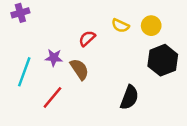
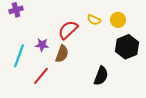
red semicircle: (87, 38) -> (68, 30), size x1.5
brown semicircle: (79, 69) -> (62, 54), turned 54

